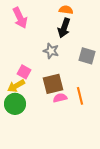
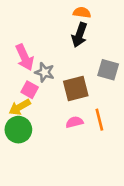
pink arrow: (20, 18) -> (25, 57), moved
gray star: (51, 51) -> (45, 72), moved
brown square: (53, 84) -> (76, 88), moved

